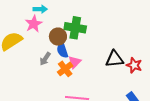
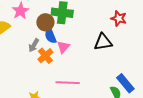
red star: (134, 65) -> (119, 18), moved
orange cross: (65, 69) -> (45, 56), moved

